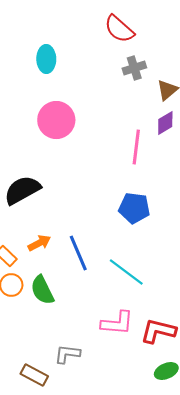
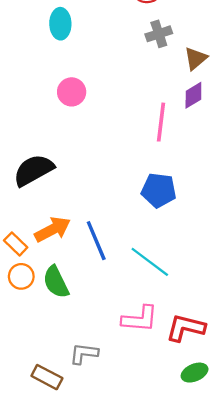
pink circle: (56, 120) -> (72, 92), size x0.7
orange arrow: (39, 243) -> (53, 229), size x1.4

